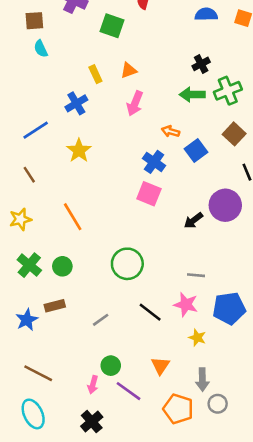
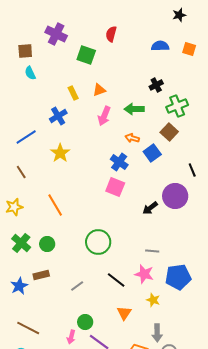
green arrow: (192, 95) -> (134, 109), moved
brown square: (234, 134) -> (169, 132), moved
orange triangle: (160, 366) -> (124, 313), moved

